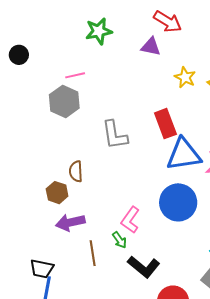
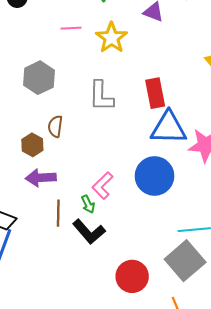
yellow star: (185, 77) -> (112, 38), moved, size x1.4
gray hexagon: (64, 101) -> (39, 78), moved
black L-shape: (144, 267) -> (89, 232), moved

